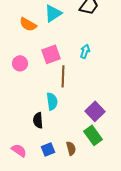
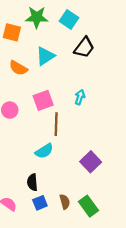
cyan semicircle: (52, 101) -> (44, 151), turned 66
black semicircle: (38, 120) -> (32, 182), moved
green rectangle: (93, 135) -> (88, 206), moved

